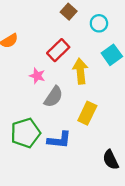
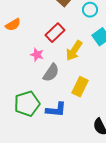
yellow arrow: (80, 71) -> (74, 51), turned -140

